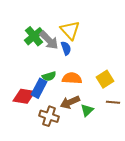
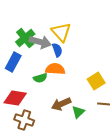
gray arrow: (49, 40) -> (40, 42), turned -30
orange semicircle: (72, 78) -> (55, 69), moved
blue rectangle: (39, 88) -> (13, 62), moved
brown cross: (49, 116) -> (24, 120), moved

